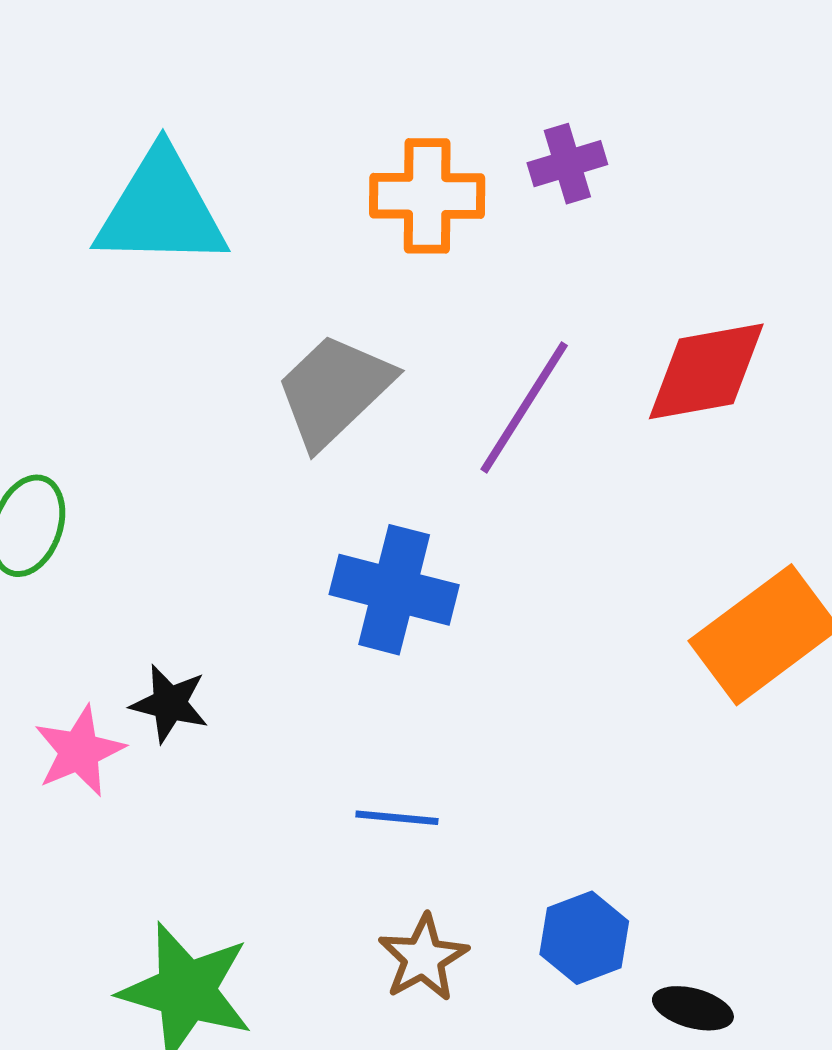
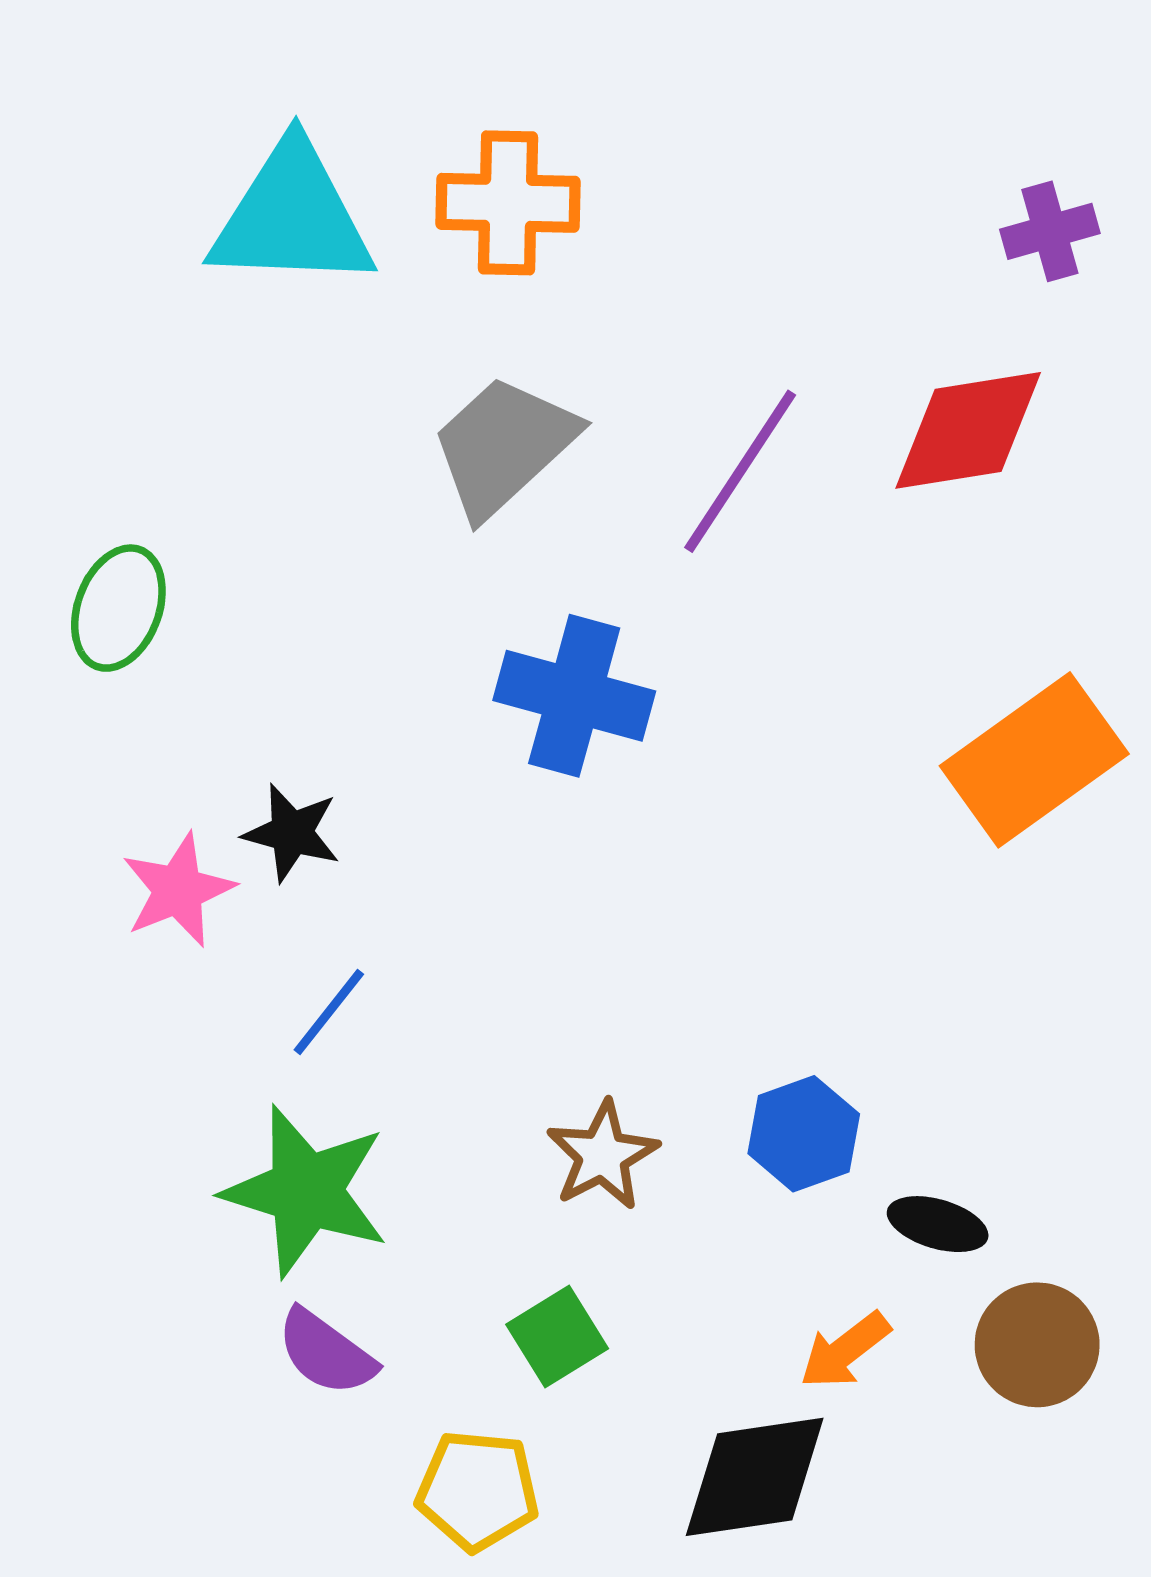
purple cross: (567, 164) -> (1050, 231), moved
orange cross: (427, 196) -> (508, 203), moved
blue line: (397, 818) -> (329, 1012), moved, turned -58

